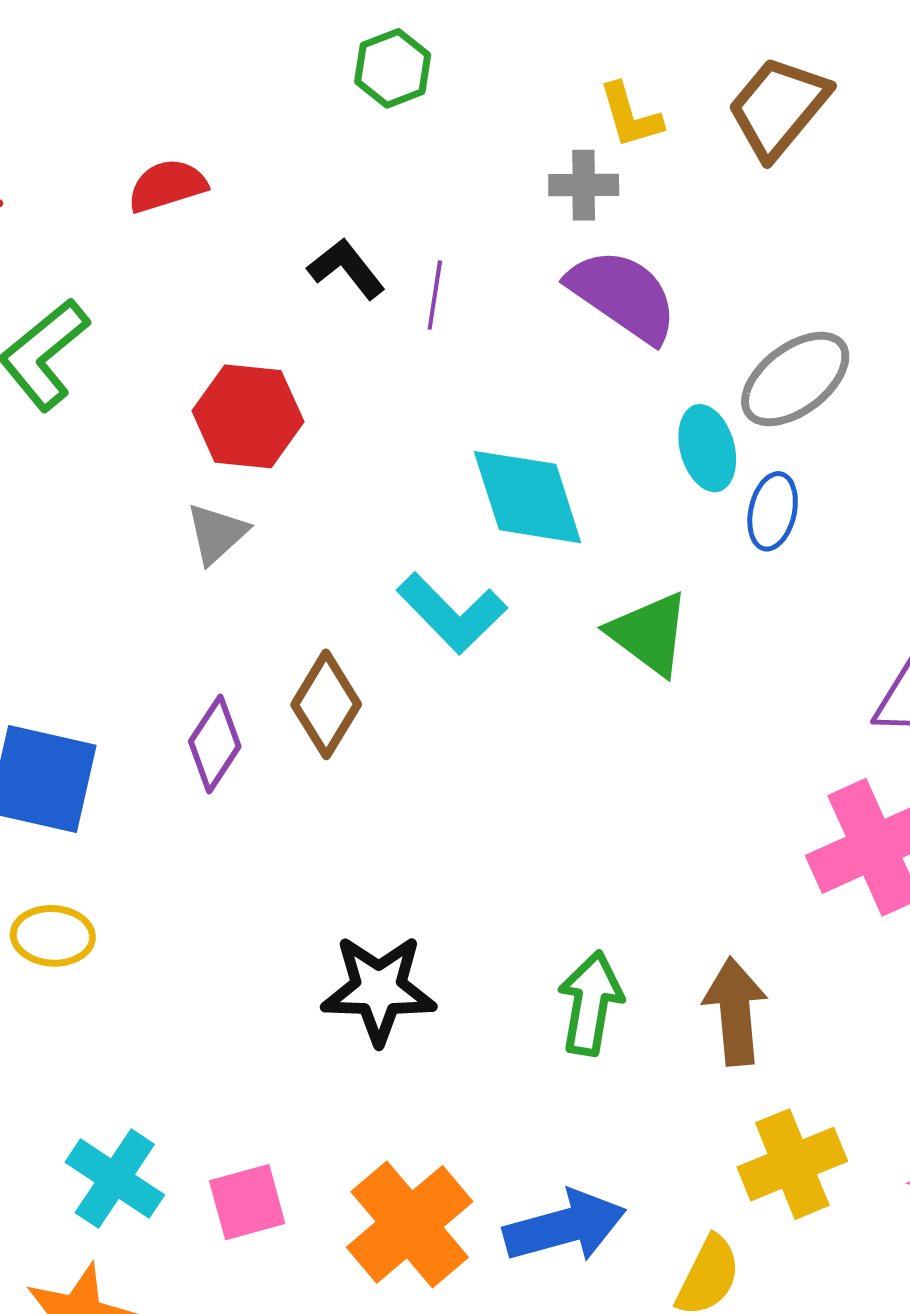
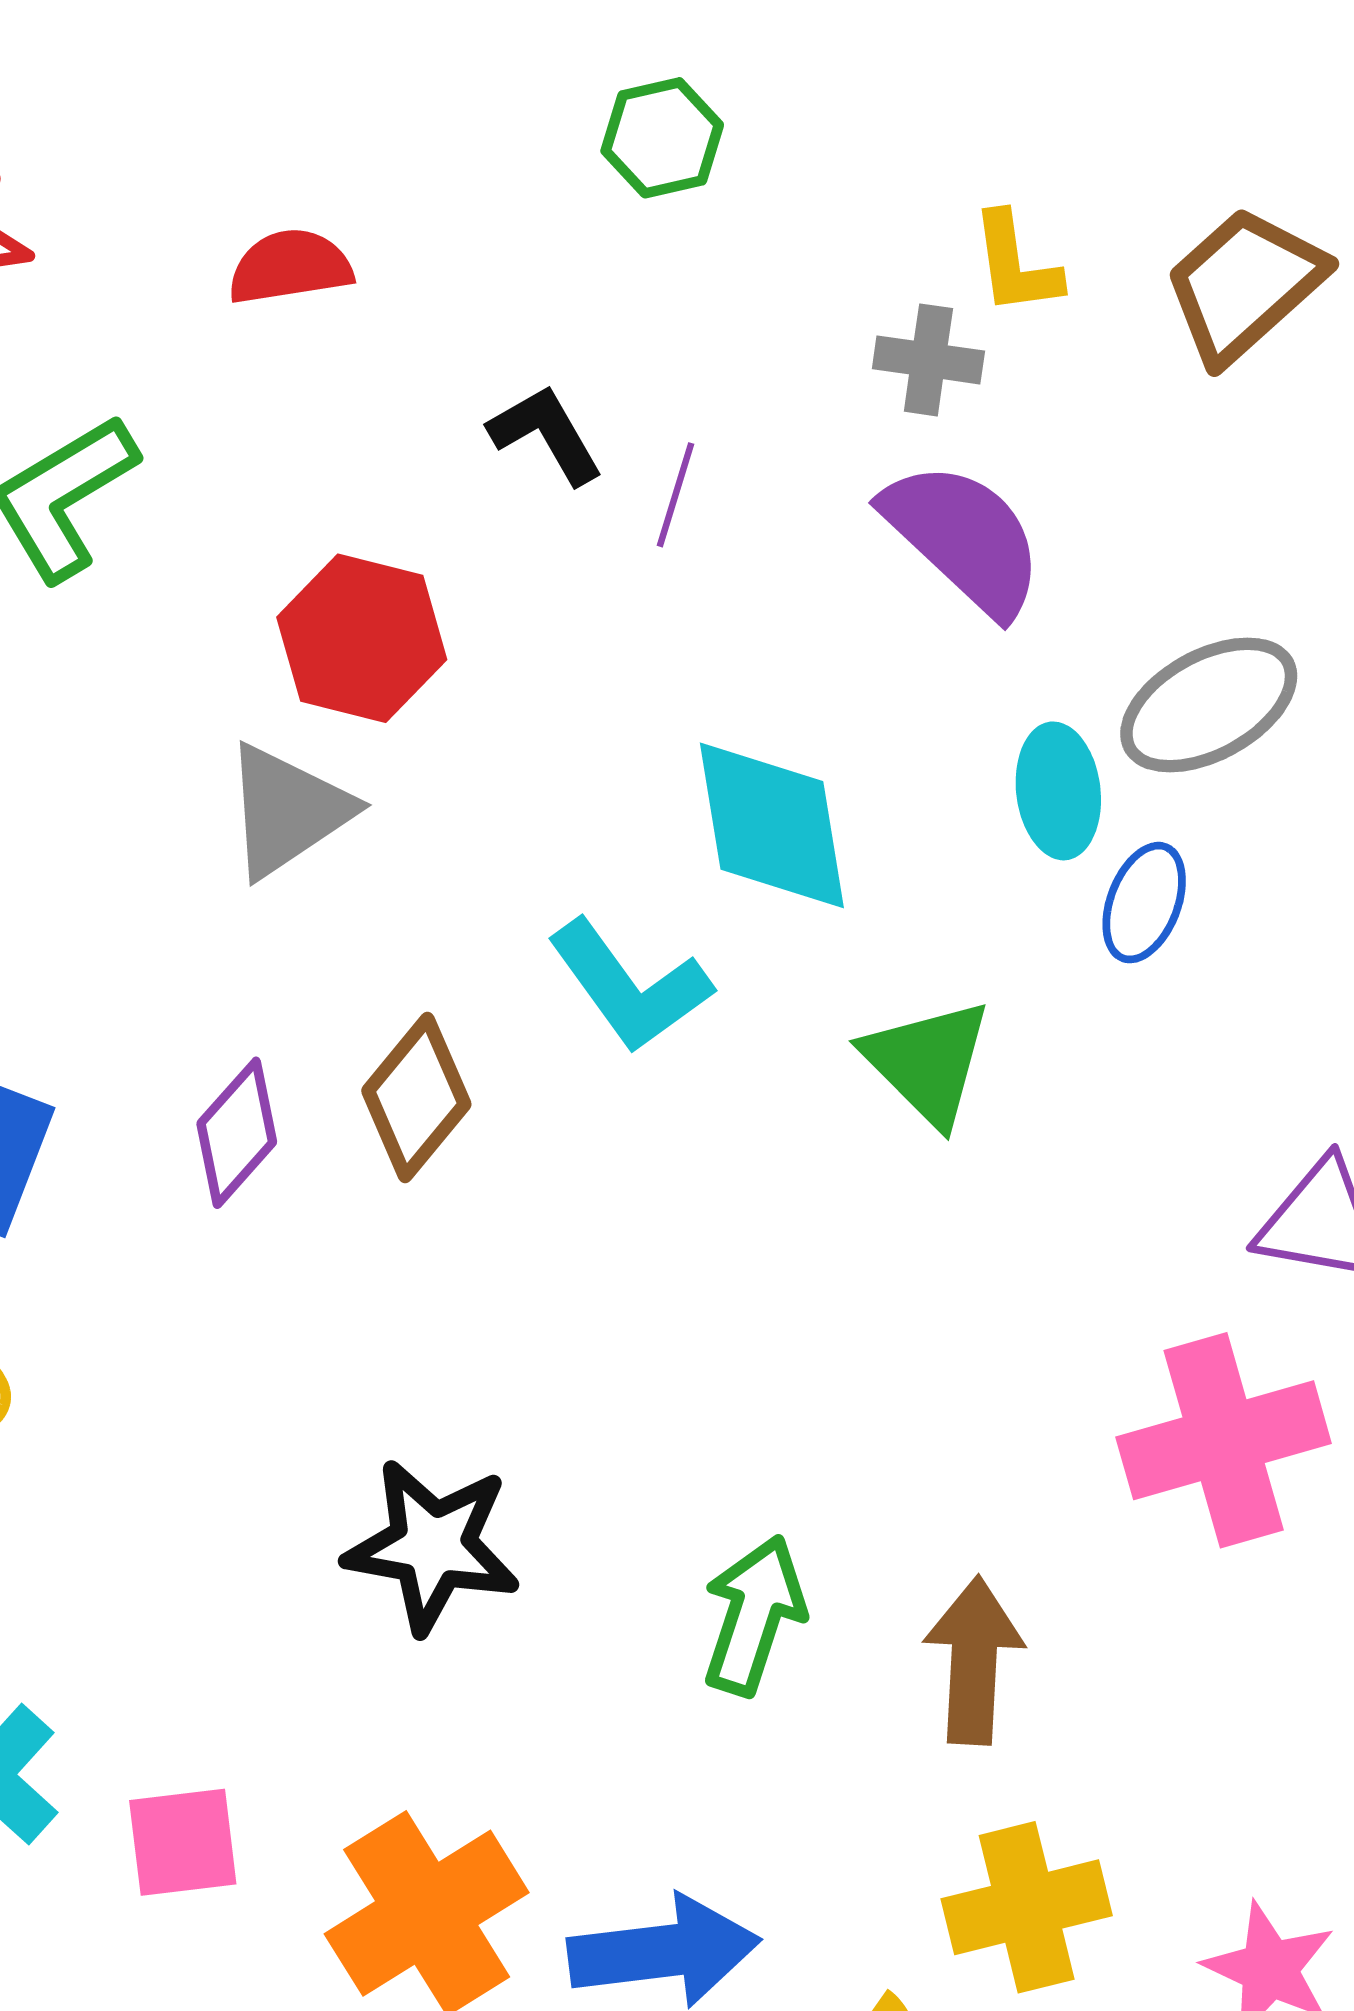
gray triangle: (217, 533) -> (287, 811), size x1.4

